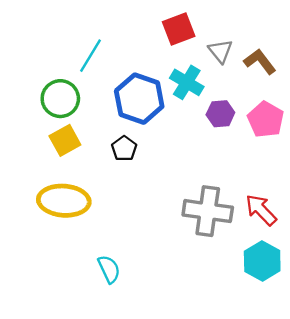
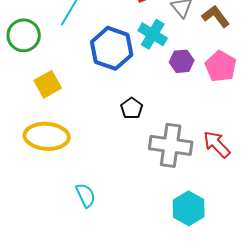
green circle: (60, 99) -> (24, 35), moved
black pentagon: (124, 148) -> (132, 108), moved
cyan hexagon: (262, 261) -> (189, 208), moved

